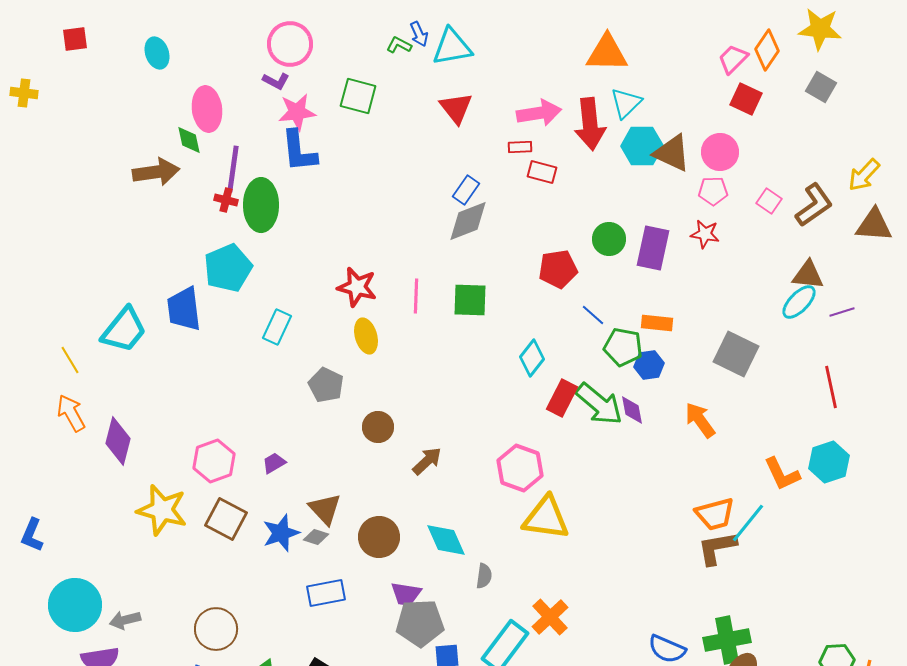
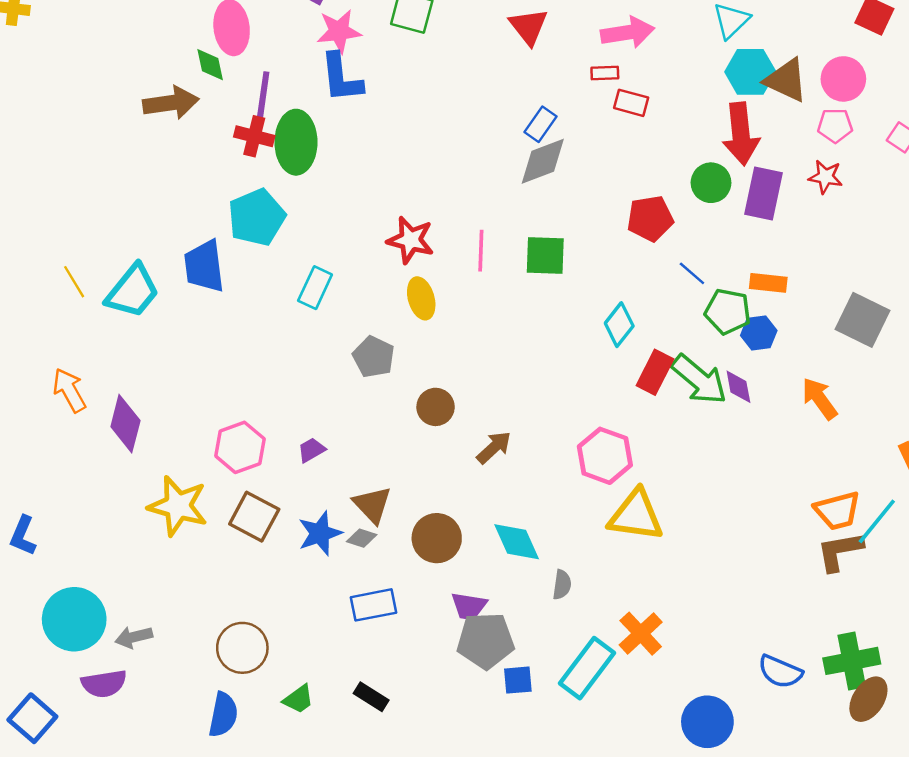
red arrow: (590, 124) -> (741, 134), moved
red cross: (226, 200) -> (254, 136), size x1.4
yellow line: (70, 360) -> (74, 282), moved

